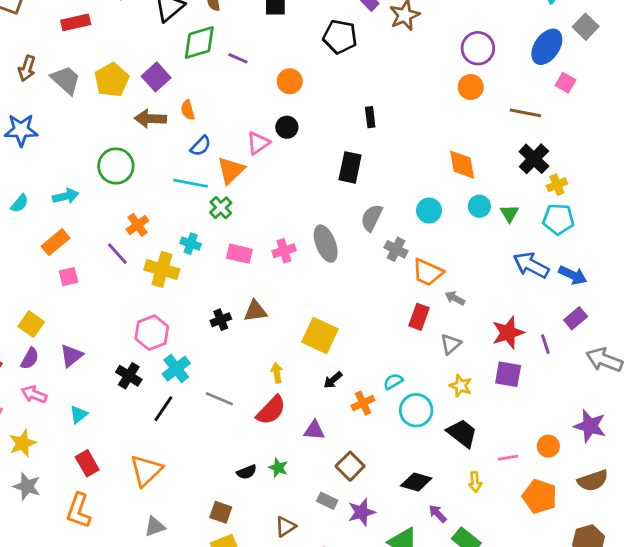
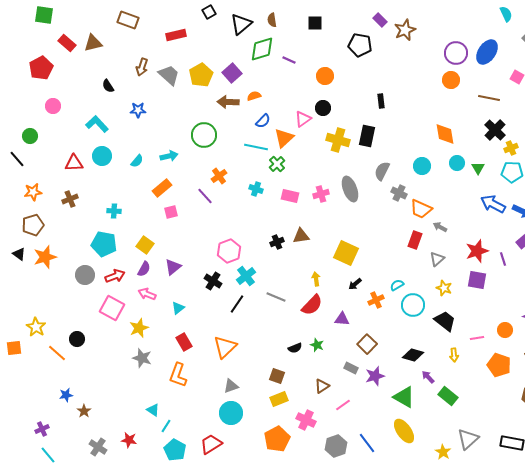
blue ellipse: (547, 47) -> (487, 52), moved
orange semicircle: (188, 110) -> (254, 96), turned 88
blue star: (21, 130) -> (138, 110), size x0.7
yellow cross: (162, 269) -> (338, 140), moved

